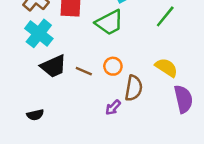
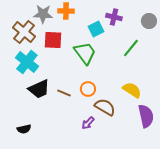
green trapezoid: (109, 23) -> (85, 53), turned -100
brown semicircle: (134, 88) -> (105, 107), turned -70

